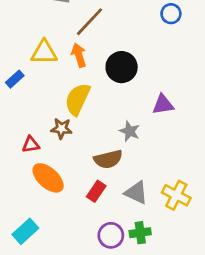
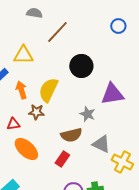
orange arrow: (79, 55) -> (21, 90), moved
purple triangle: (163, 104) -> (112, 94), size x1.4
gray triangle: (136, 193) -> (101, 144), moved

